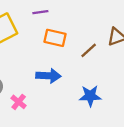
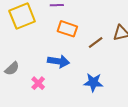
pink cross: (19, 102) -> (38, 83), moved

